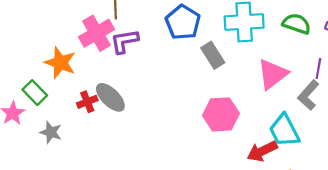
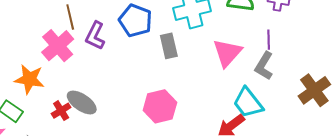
purple L-shape: (124, 41) -> (95, 36), moved, turned -44
gray rectangle: (213, 55) -> (169, 46), turned 30
pink hexagon: (221, 114) -> (160, 106), moved

